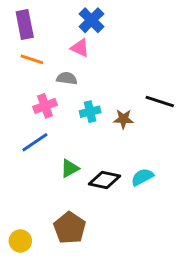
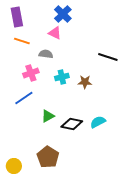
black line: (160, 102) -> (108, 57), moved

